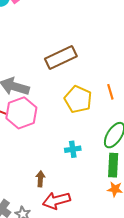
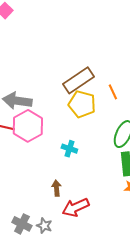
brown rectangle: (61, 58) -> (79, 80), moved
cyan cross: (73, 149) -> (69, 149), moved, turned 35

